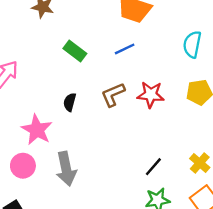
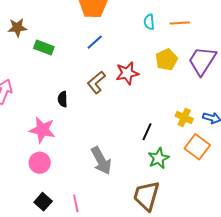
cyan semicircle: (192, 44) -> (149, 22), size x0.7
green rectangle: (75, 51) -> (44, 47), moved
gray arrow: (66, 169) -> (101, 161), moved

